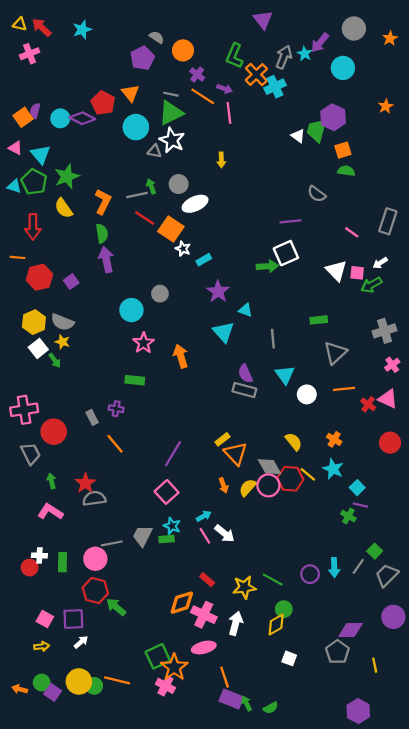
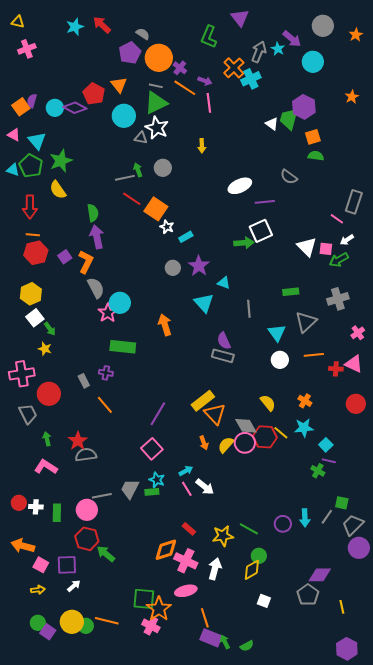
red arrow: (42, 27) -> (102, 25), moved
purple arrow: (320, 43) -> (292, 39), turned -90
orange circle: (183, 50) -> (159, 58), moved, size x1.4
green L-shape: (234, 56) -> (209, 37), moved
orange L-shape: (103, 202) -> (86, 262), moved
white ellipse: (195, 204) -> (240, 186), moved
pink line: (352, 232) -> (337, 219), moved
orange line: (18, 257) -> (33, 235), moved
gray circle: (160, 294) -> (173, 268), moved
cyan circle: (131, 310) -> (120, 303), moved
gray semicircle: (62, 322) -> (96, 288), moved, turned -140
gray cross: (385, 331) -> (338, 299), moved
yellow star: (62, 342) -> (45, 349), moved
pink star: (144, 343) -> (108, 313), moved
cyan triangle: (285, 375) -> (277, 333), moved
green rectangle: (135, 380) -> (123, 347), size x1.4
red cross: (368, 404) -> (336, 369), turned -32
yellow rectangle: (222, 439) -> (203, 401), size x1.6
cyan star: (333, 469) -> (304, 428), turned -30
green square: (375, 551) -> (342, 503), turned -32
red circle: (30, 568) -> (19, 503), moved
purple circle: (393, 617) -> (359, 548), moved
green square: (158, 656) -> (144, 599), turned 30
orange arrow: (20, 689) -> (23, 546), moved, size x1.6
purple hexagon: (358, 711) -> (347, 649), moved

